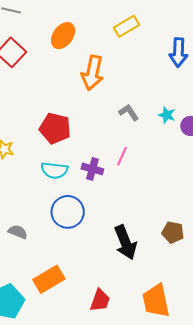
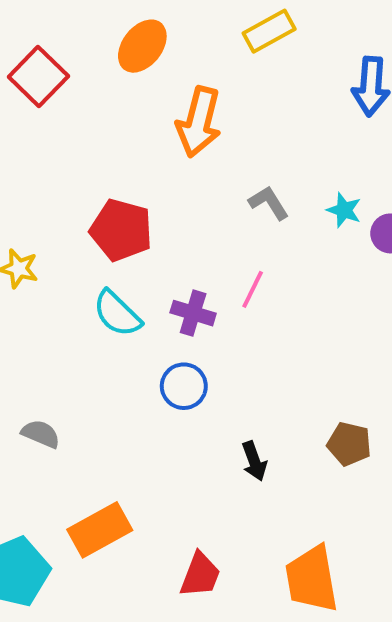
cyan semicircle: (54, 170) -> (117, 314), turned 36
blue circle: (68, 212) -> (184, 386), moved, size x0.7
black arrow: (125, 242) -> (254, 461), size x0.6

